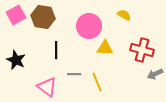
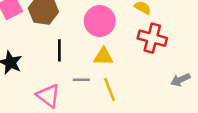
yellow triangle: (105, 48) -> (103, 56), moved
red cross: (142, 50) -> (152, 38), moved

